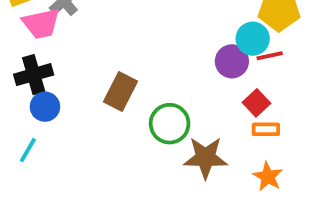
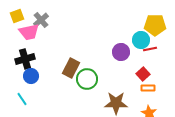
purple circle: (232, 61) -> (121, 52), moved
green circle: (170, 124) -> (87, 79), moved
cyan line: (28, 150) -> (22, 99), turned -64

